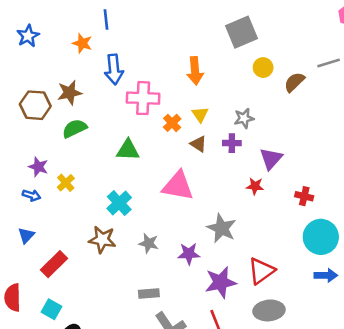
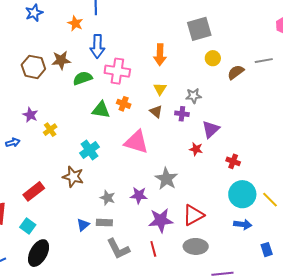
orange cross: (172, 123) -> (124, 104), moved, turned -32
green semicircle: (74, 128) -> (83, 78), moved
blue arrow: (31, 195) -> (13, 142), moved, turned -40
blue triangle: (26, 235) -> (83, 225), moved
gray star: (149, 243) -> (107, 198), moved

